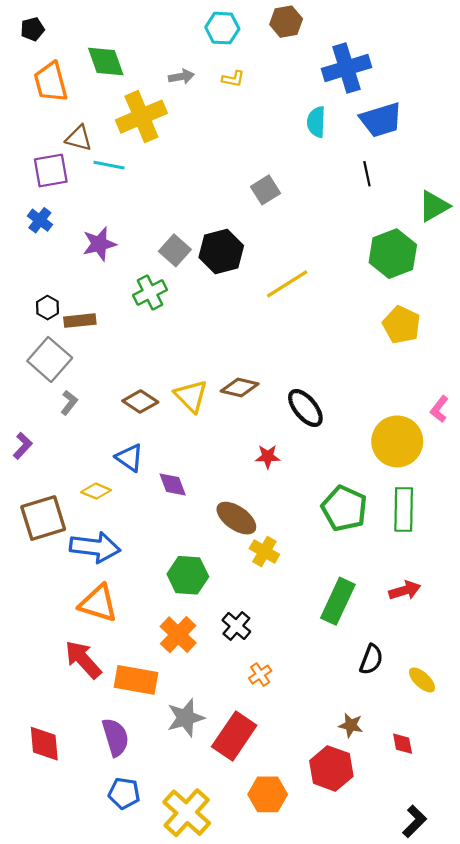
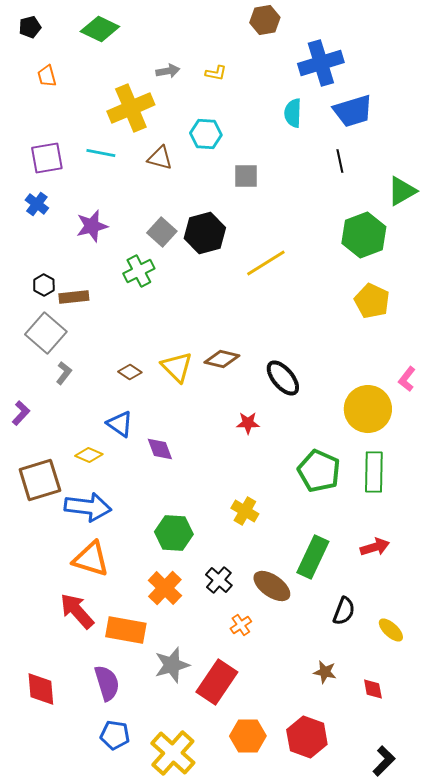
cyan hexagon: (222, 28) -> (206, 134), moved
green diamond: (106, 62) -> (100, 29), moved, turned -45
orange trapezoid: (51, 82) -> (47, 76), size x0.6
brown triangle: (79, 138) -> (160, 158), moved
gray square: (266, 190) -> (246, 176), turned 32
brown diamond: (140, 401) -> (130, 372), size x0.7
brown ellipse: (236, 518) -> (272, 586), moved
red hexagon: (331, 768) -> (307, 737), moved

